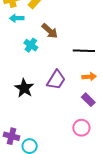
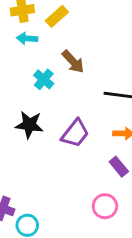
black star: (24, 88) -> (29, 125), moved, turned -30

